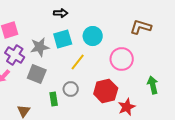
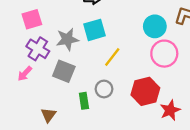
cyan circle: (93, 36) -> (155, 26), moved

